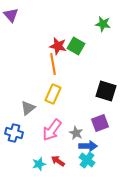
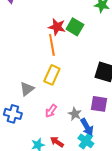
purple square: (100, 123) -> (99, 104), turned 30
pink arrow: (52, 130) -> (51, 111), size x0.6
blue arrow: (88, 146) -> (87, 127), turned 60

